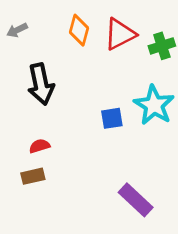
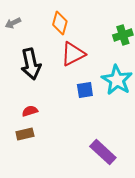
red triangle: (120, 34) -> (73, 54), moved

